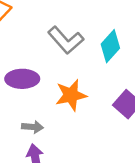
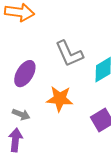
purple ellipse: (22, 79) -> (25, 74), turned -76

